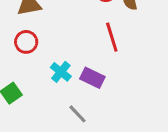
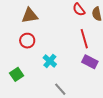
purple rectangle: (92, 78) -> (90, 62), moved

